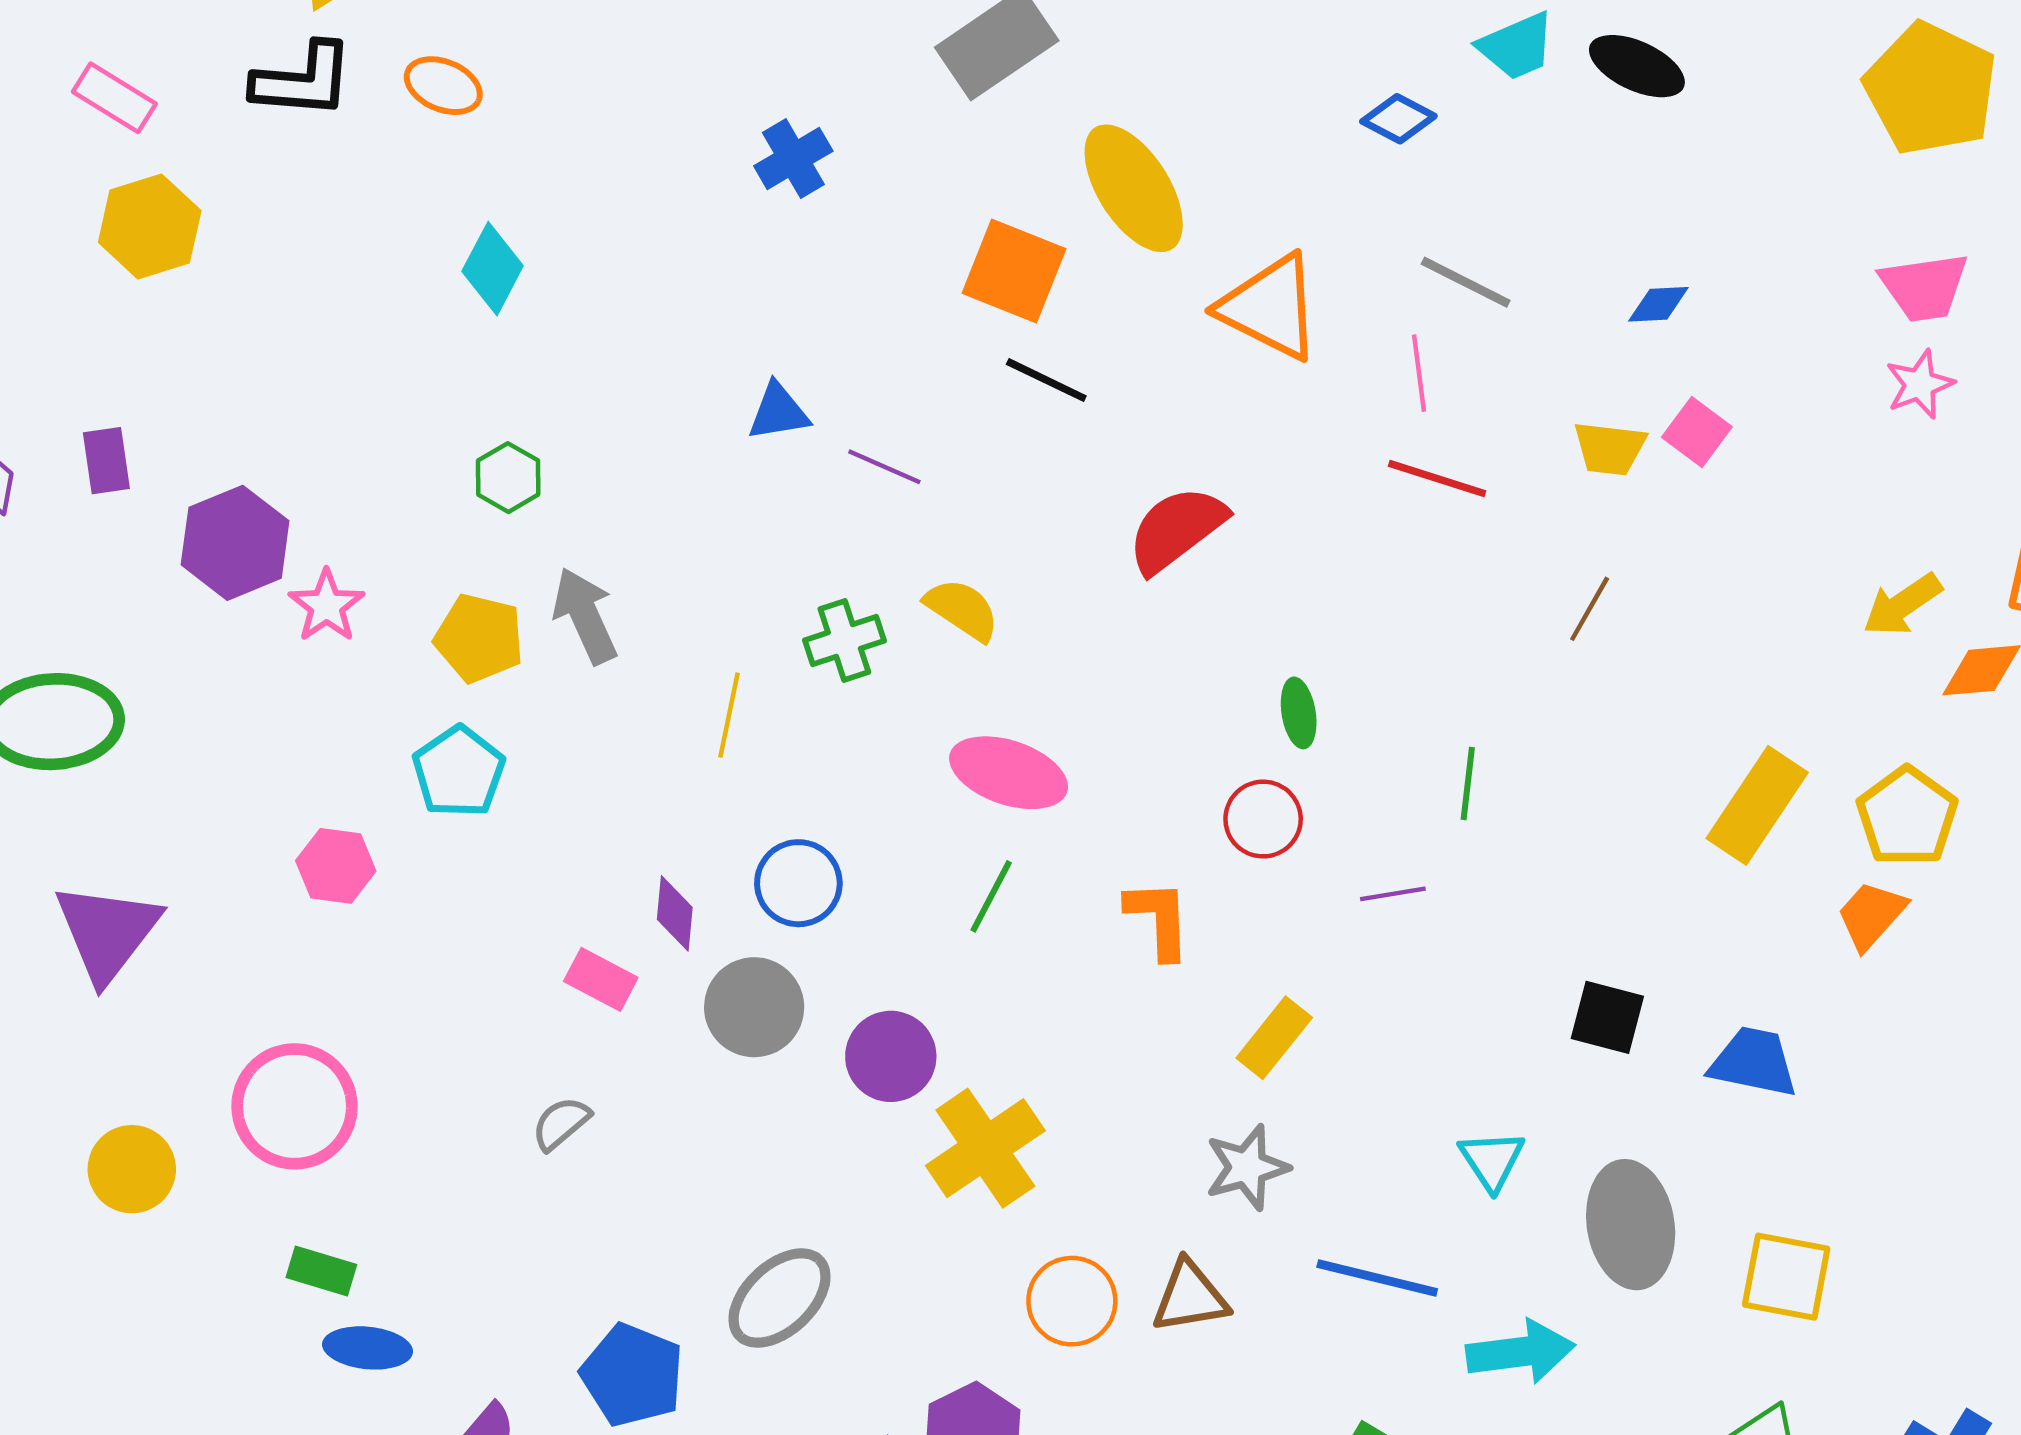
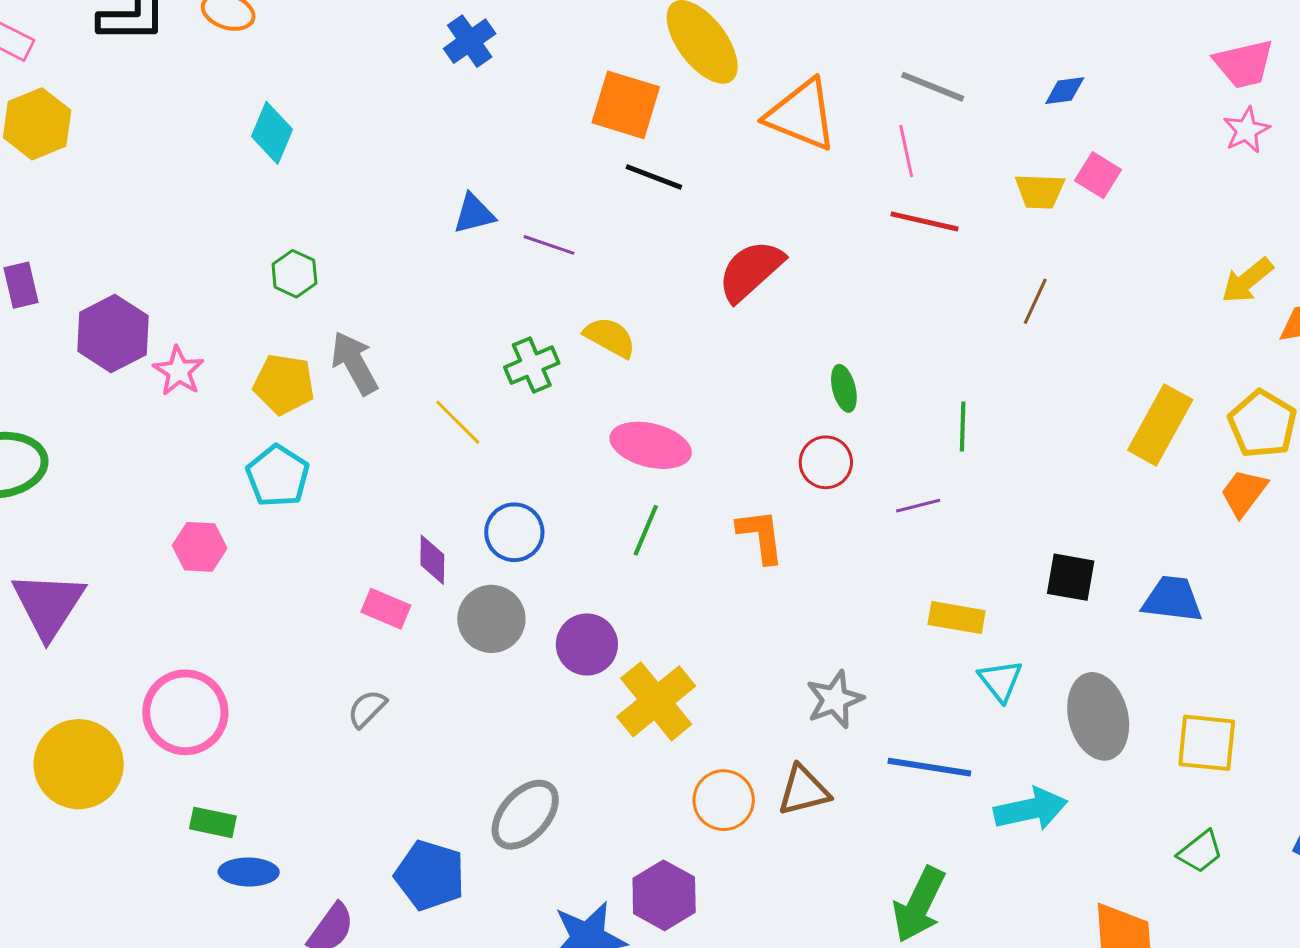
yellow line: (729, 715) -> (458, 422), turned -52
yellow rectangle: (1274, 1038) -> (957, 618), moved, turned 66
yellow circle: (132, 1169) -> (79, 764), size x1.5

